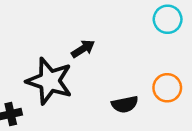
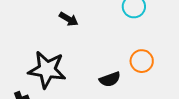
black arrow: (83, 49) -> (69, 19), moved, turned 72

